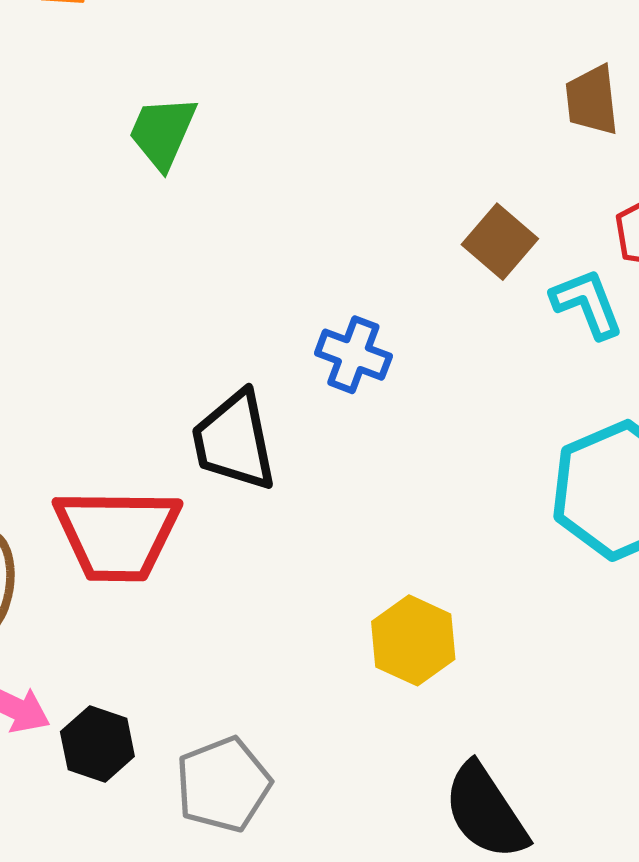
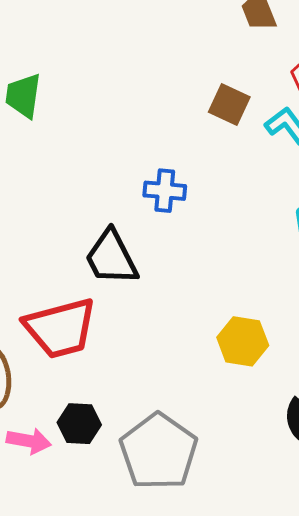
black hexagon: (97, 744) -> (79, 424), moved
gray pentagon: (223, 784) -> (159, 452), size x1.4

